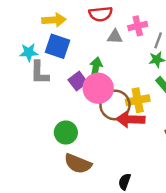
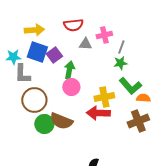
purple square: (78, 81) -> (54, 55), moved
pink circle: (98, 88) -> (71, 87), size x0.7
brown circle: (115, 105) -> (34, 100), moved
brown semicircle: (78, 164) -> (61, 121), moved

